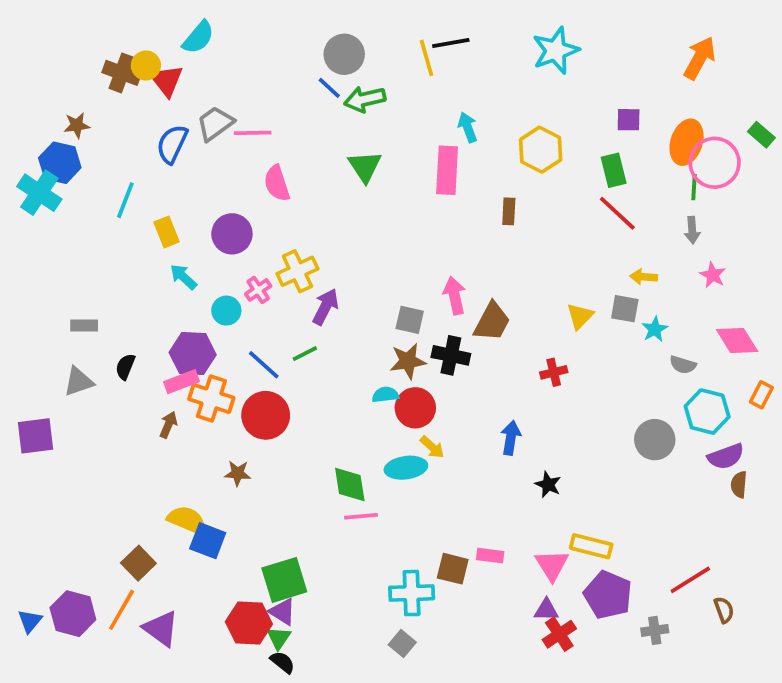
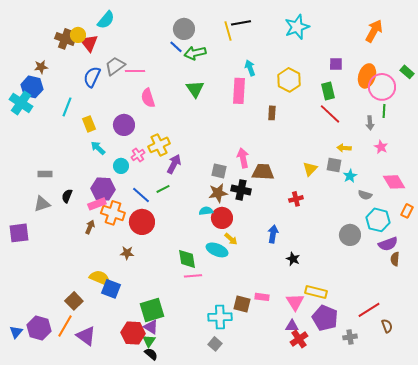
green line: (694, 187) -> (384, 111), moved
brown trapezoid: (492, 322) -> (263, 172), turned -115
cyan ellipse: (406, 468) -> (217, 250), turned 30

